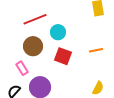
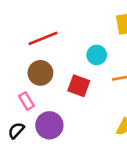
cyan circle: (58, 32) -> (97, 55), moved

